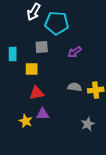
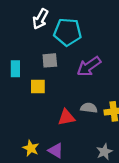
purple arrow: (75, 52) -> (89, 66), size x1.5
red triangle: (37, 93) -> (66, 117), moved
purple triangle: (43, 114) -> (56, 151), moved, turned 32

